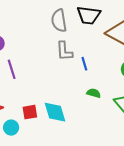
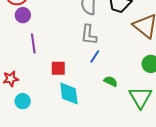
blue line: (84, 64) -> (95, 57), moved, turned 40
red square: (30, 112) -> (58, 68), moved

